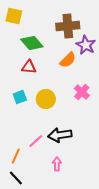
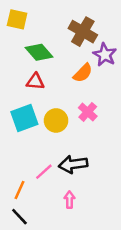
brown cross: (68, 26) -> (83, 32), turned 35
pink cross: (82, 92) -> (88, 112), moved
cyan square: (20, 97) -> (24, 118), size x1.6

